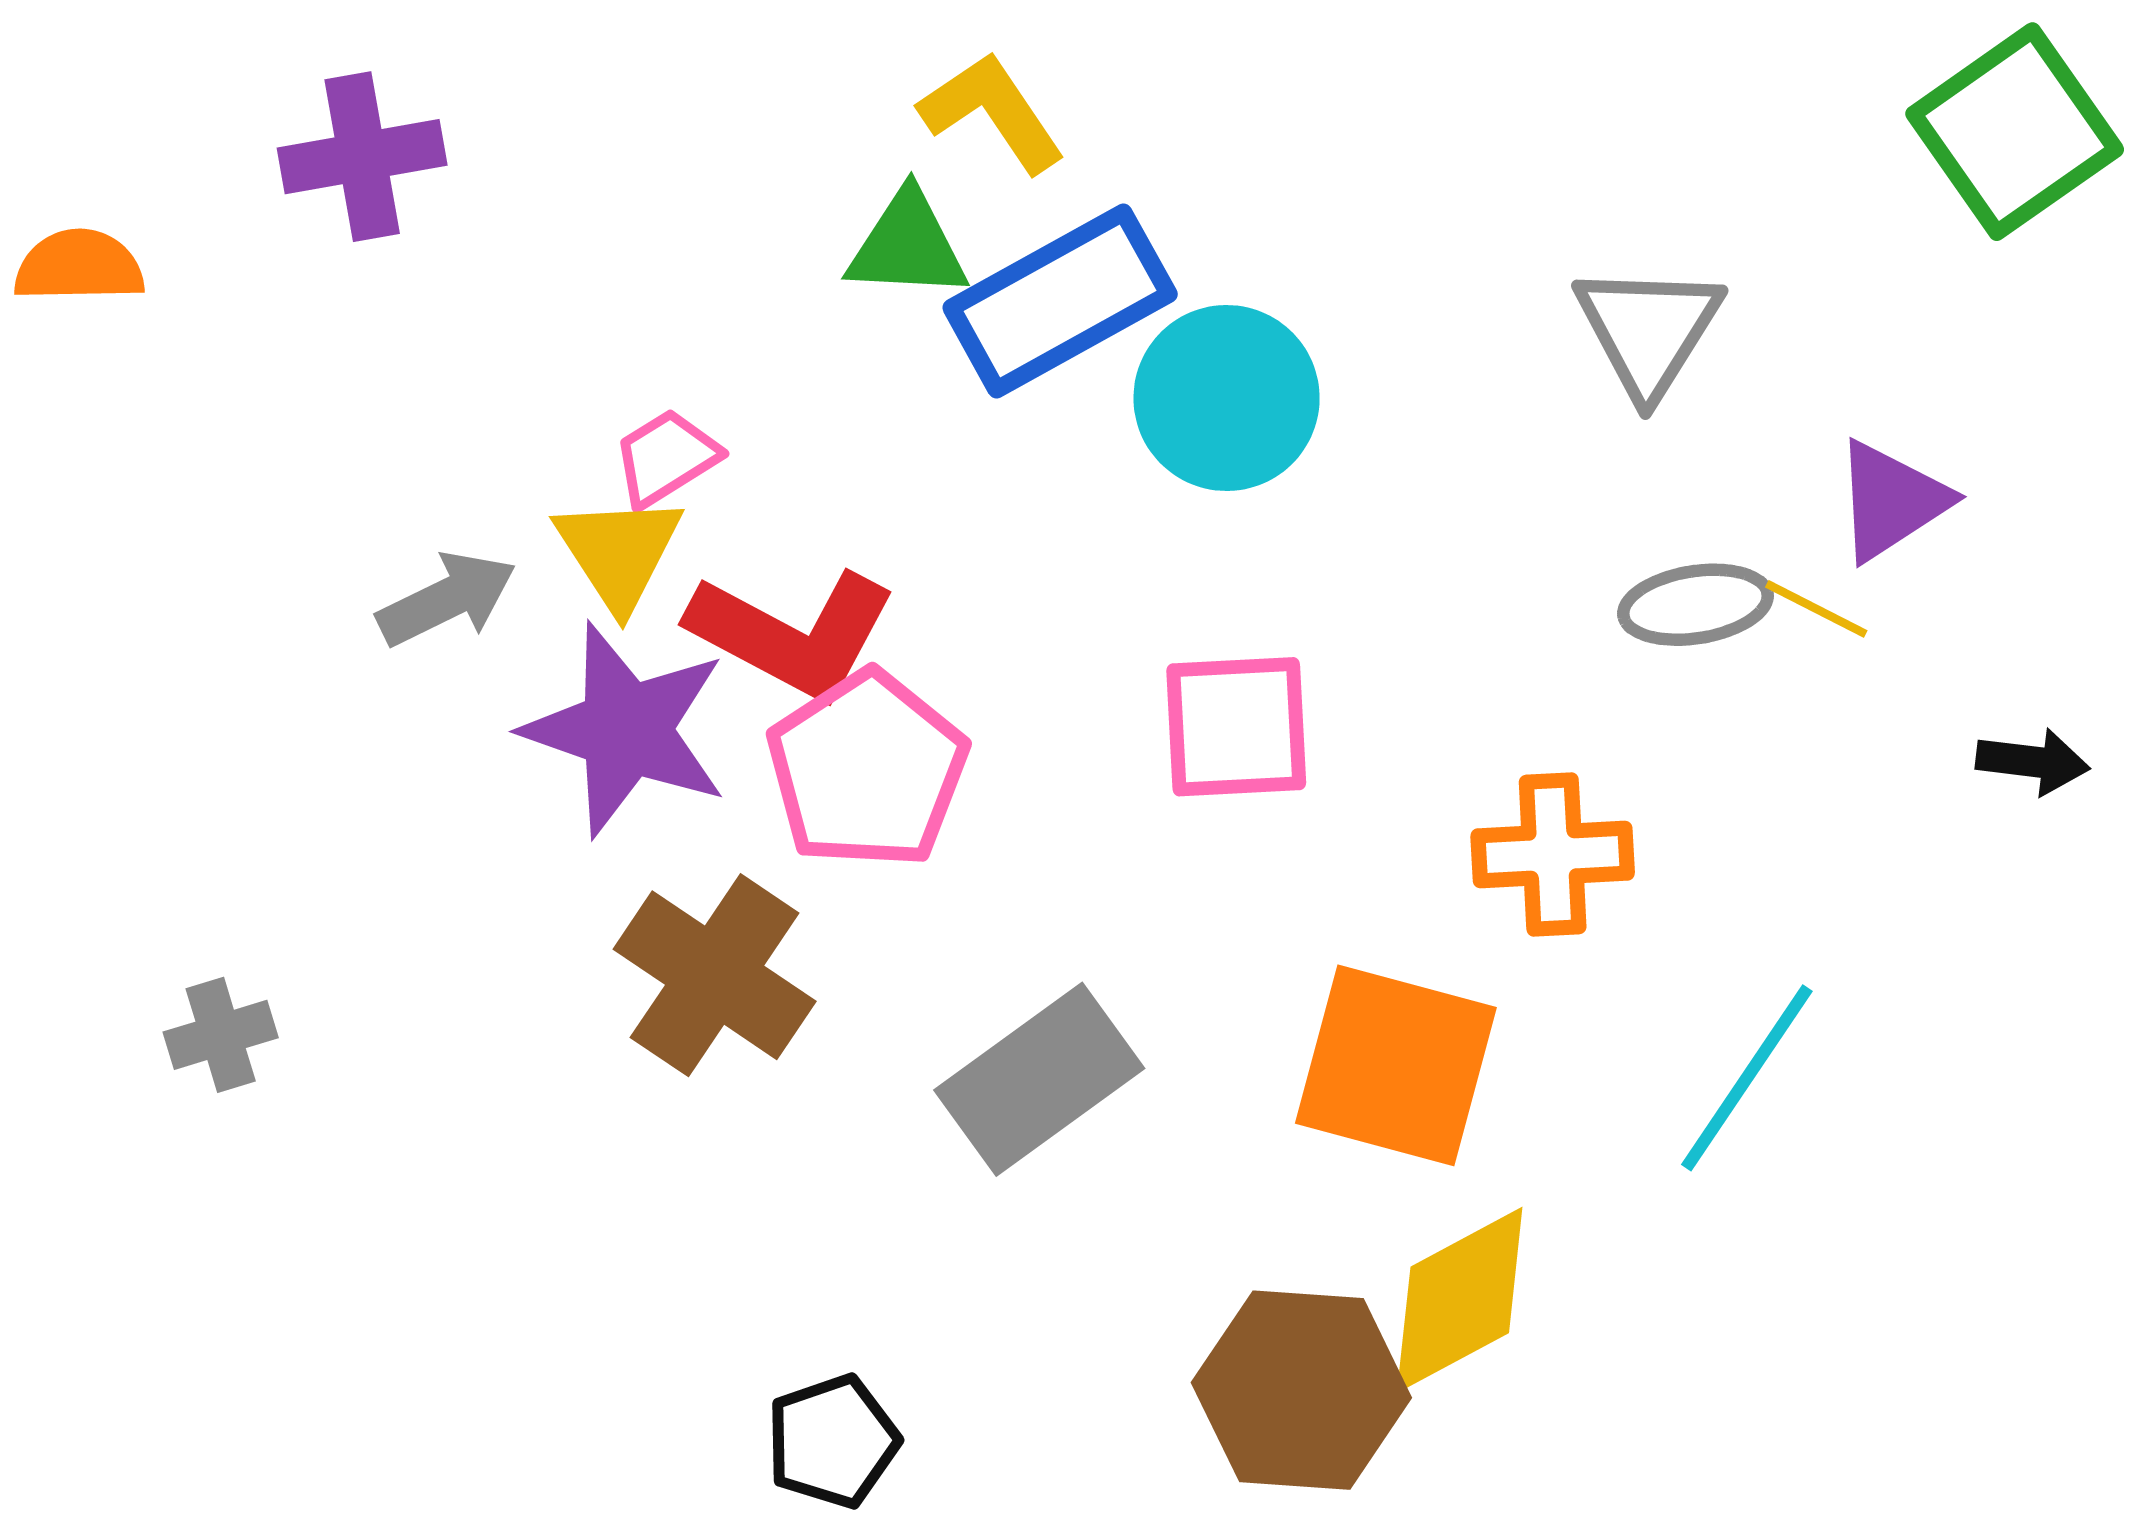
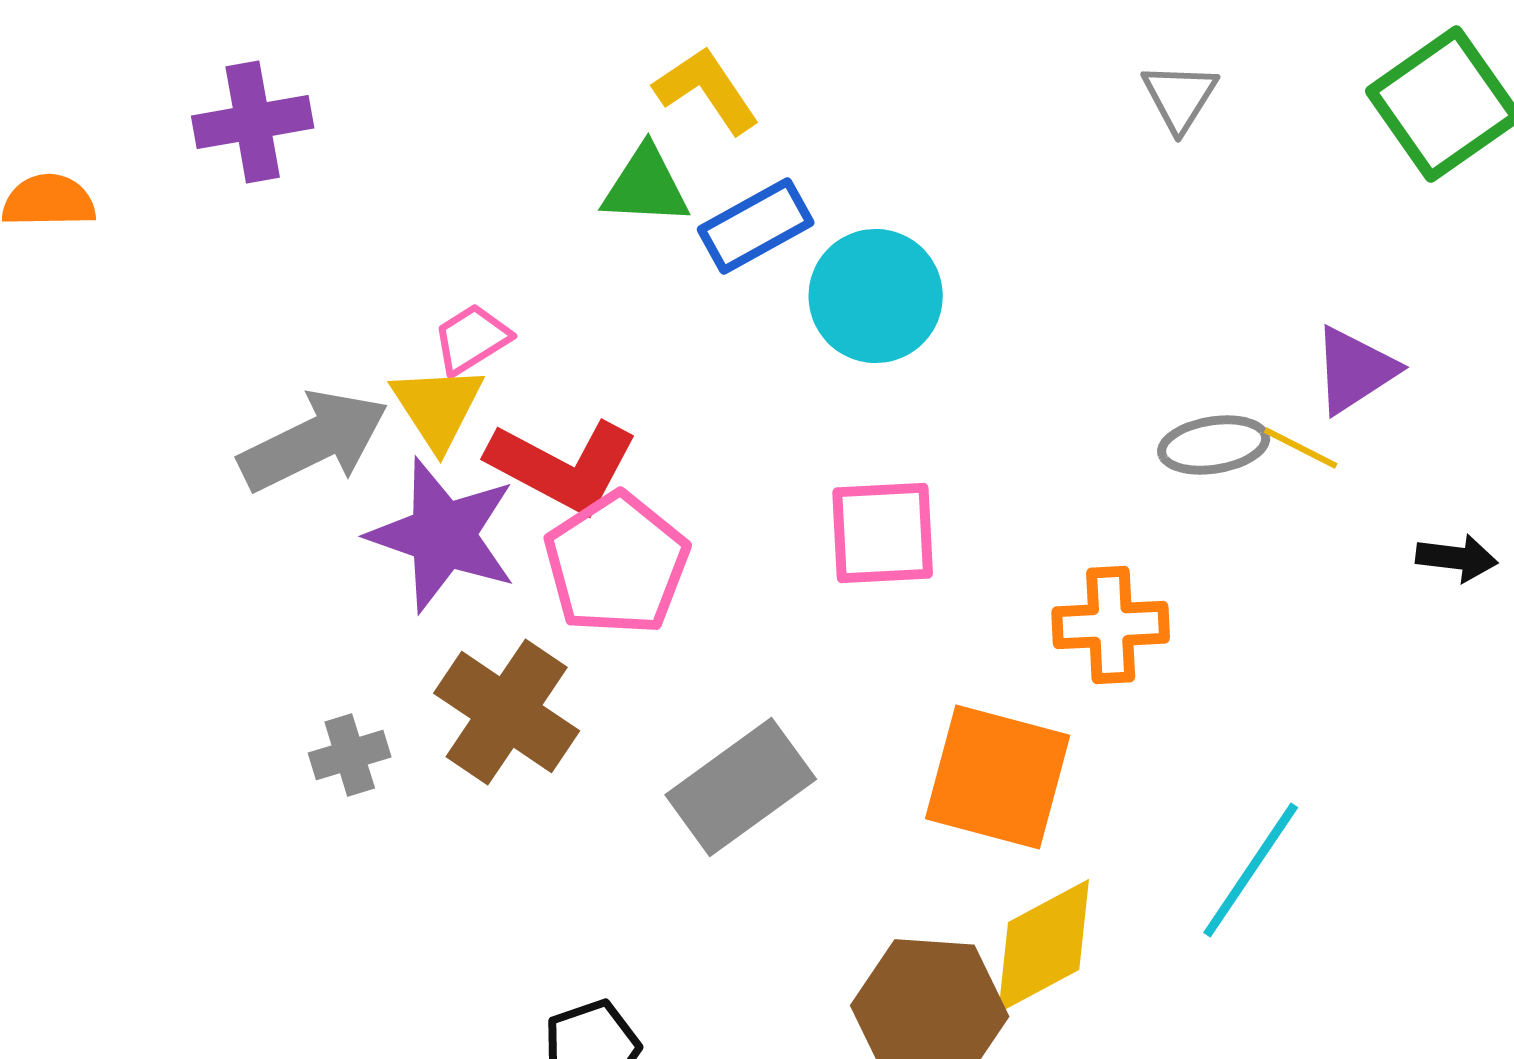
blue rectangle: (1060, 301) -> (756, 226), size x0.7
gray triangle: (1648, 330) -> (1180, 97), moved, size x0.7
gray arrow: (447, 599) -> (314, 441), size x1.5
gray cross: (221, 1035) -> (350, 755), moved
cyan line: (1747, 1078) -> (1251, 870), moved

